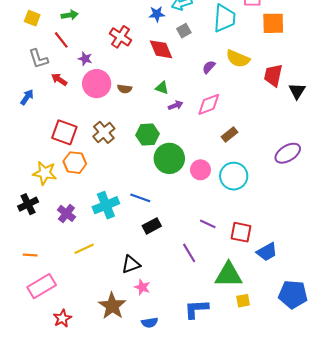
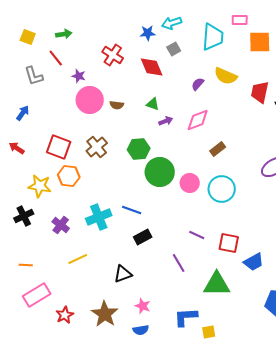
red arrow: (59, 79) -> (17, 148), moved
pink star: (142, 287) -> (143, 306), moved
yellow square: (243, 301) -> (209, 332), moved
red star: (62, 318) -> (65, 315), moved

